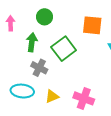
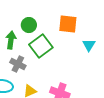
green circle: (45, 17) -> (29, 25), moved

